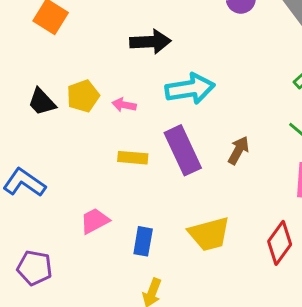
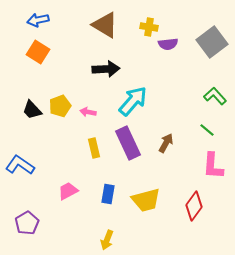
cyan arrow: (190, 89) -> (133, 101), turned -40
yellow rectangle: (133, 158) -> (94, 148), turned 72
blue rectangle: (143, 241) -> (108, 194), moved
purple pentagon: (34, 268) -> (27, 223), turned 30

